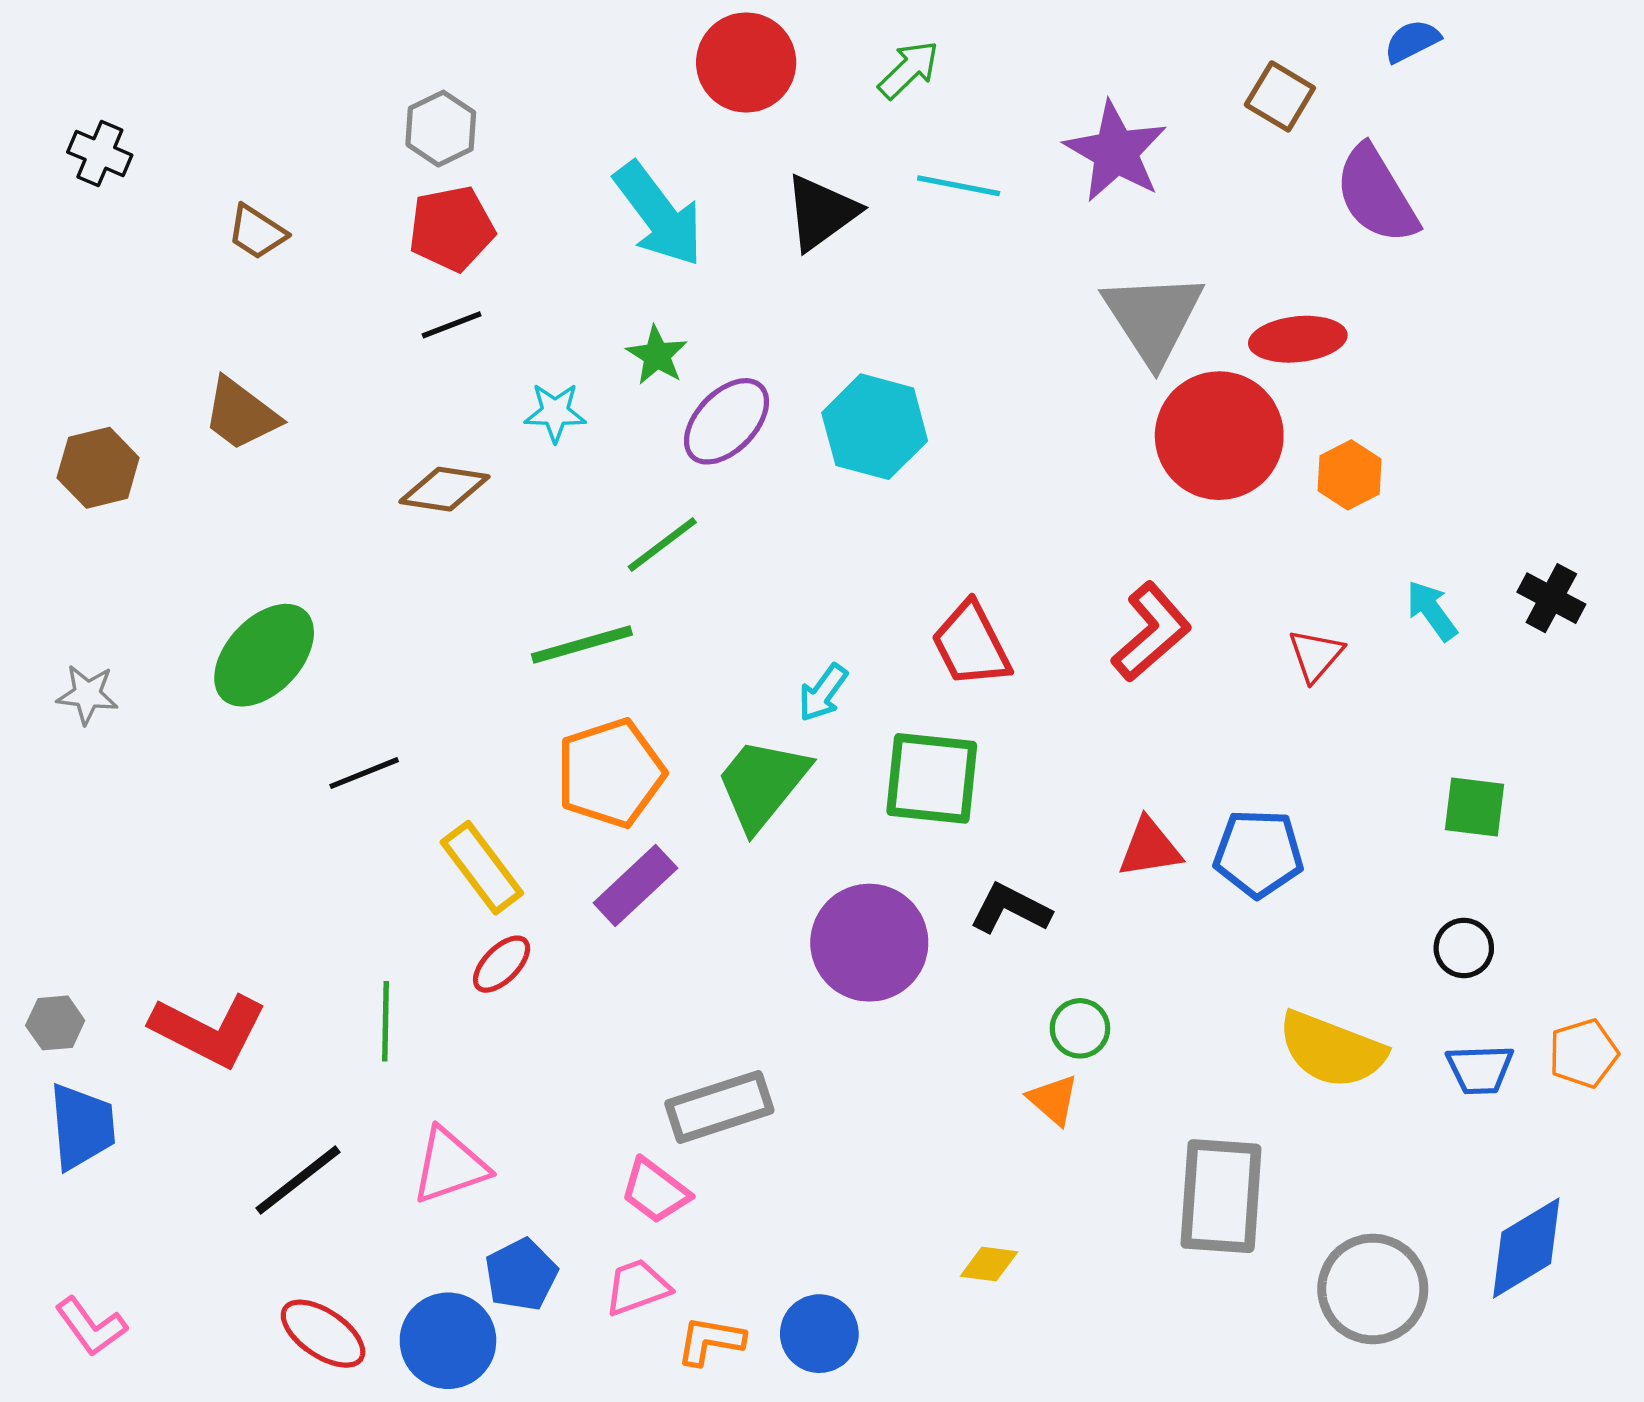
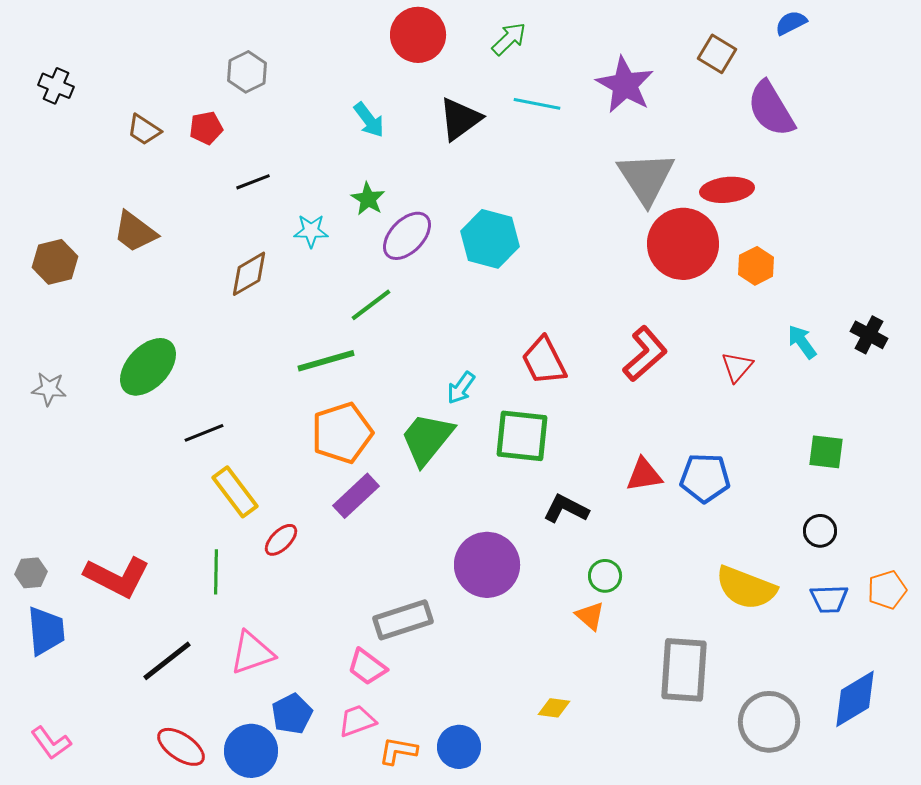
cyan arrow: (659, 214) -> (369, 120), size x0.6
red pentagon: (452, 229) -> (206, 128), moved, size x0.7
brown diamond: (444, 489) -> (249, 274), turned -39
yellow rectangle: (482, 868) -> (235, 492), moved
purple circle: (869, 943) -> (487, 565), moved

